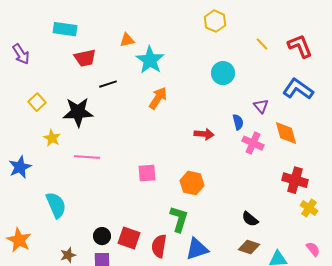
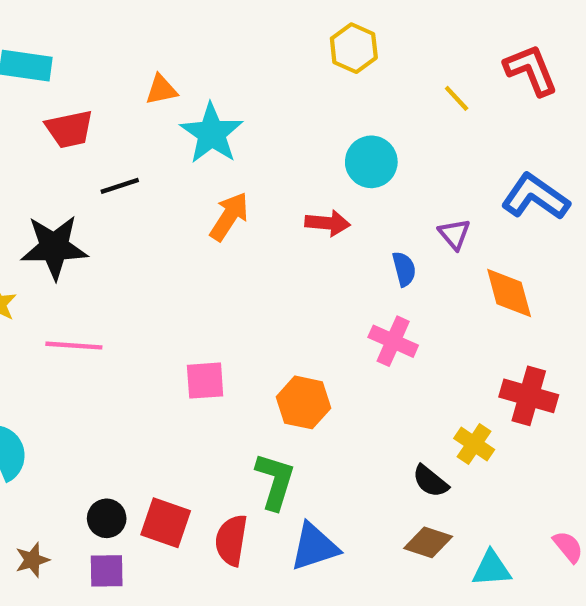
red L-shape: (300, 46) -> (531, 70), moved
red arrow: (204, 134) -> (328, 223), moved
pink cross: (253, 143) -> (393, 341), moved
yellow cross: (309, 208) -> (474, 444), moved

